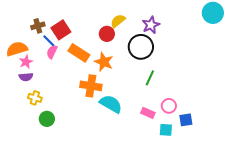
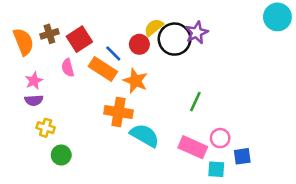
blue line: (49, 41) -> (113, 53), moved
black circle: (141, 47) -> (175, 39), moved
orange semicircle: (17, 49) -> (23, 42), moved, turned 85
pink semicircle: (52, 52) -> (68, 68), turned -40
pink rectangle: (148, 113) -> (193, 147), size x1.5

